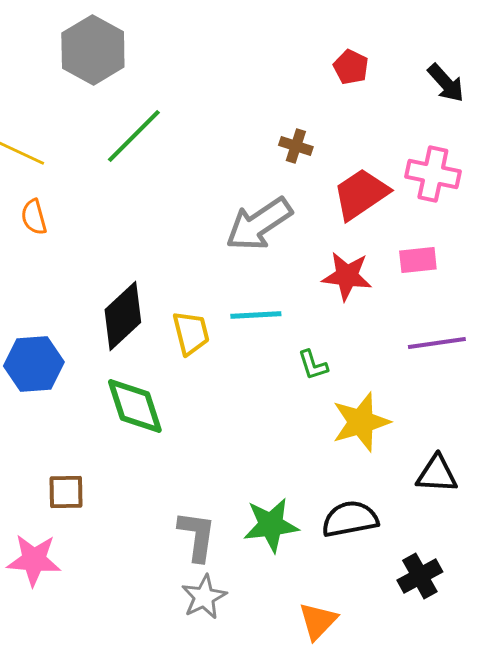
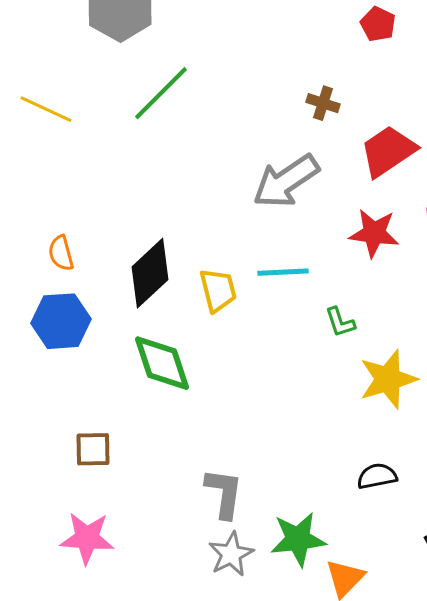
orange semicircle: (34, 217) -> (61, 253), moved
black semicircle: (350, 519) -> (377, 476), size x0.7
green star: (271, 525) -> (298, 539), moved
pink star: (34, 560) -> (87, 538), moved

